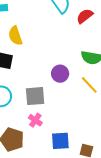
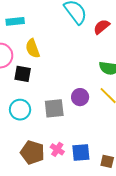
purple circle: (60, 74) -> (80, 97), moved
pink cross: (35, 120) -> (57, 149), moved

